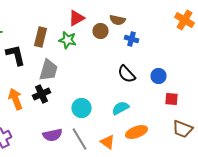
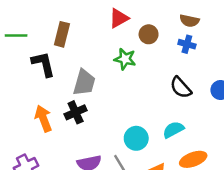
brown semicircle: (118, 20) -> (189, 21), moved
brown rectangle: (40, 37) -> (62, 34), moved
green star: (68, 40) -> (125, 59), moved
cyan circle: (82, 108) -> (136, 138), moved

